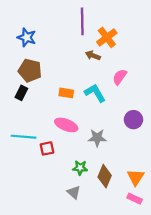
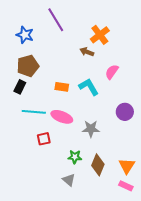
purple line: (82, 21) -> (56, 20), moved, turned -30
brown pentagon: (30, 70) -> (28, 66), turned -30
cyan line: (23, 137) -> (34, 112), moved

